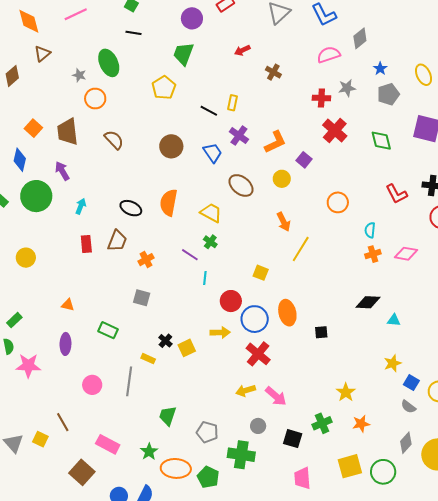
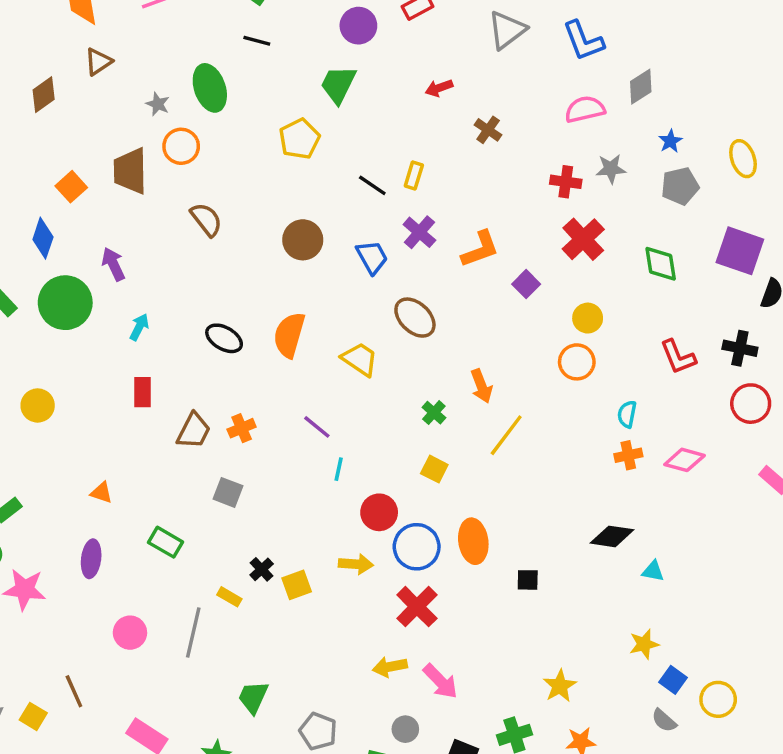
brown trapezoid: (68, 132) -> (130, 171), moved
yellow circle: (282, 179) -> (588, 318), moved
brown trapezoid: (117, 241) -> (194, 431), moved
green cross: (210, 242) -> (434, 413), moved

